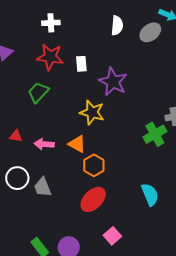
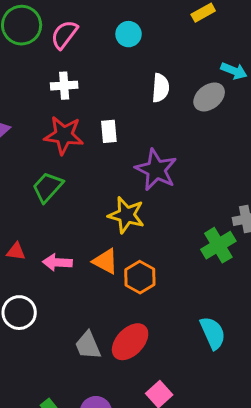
white rectangle: (81, 64) -> (109, 131), moved
orange hexagon: (94, 165) -> (140, 277), moved
gray trapezoid: (43, 187) -> (88, 345), moved

